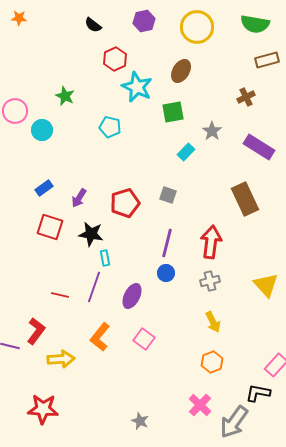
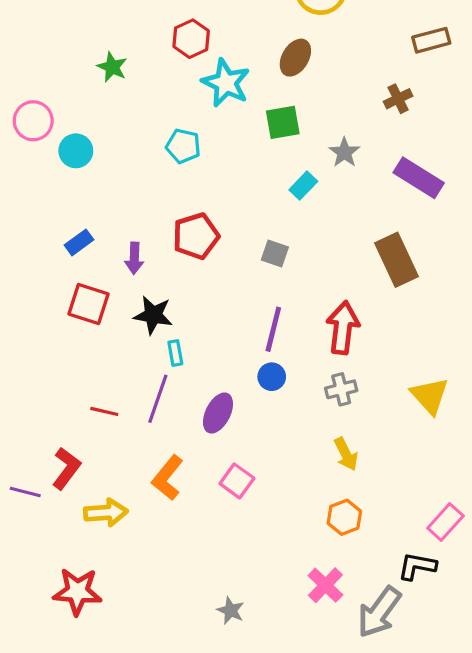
green star: (65, 96) -> (112, 67), moved
purple arrow: (79, 198) -> (134, 258), turned -30
red pentagon: (125, 203) -> (196, 236), moved

